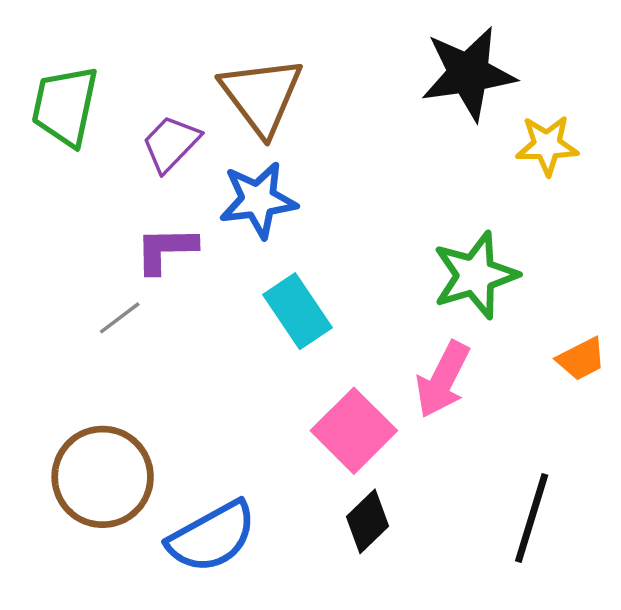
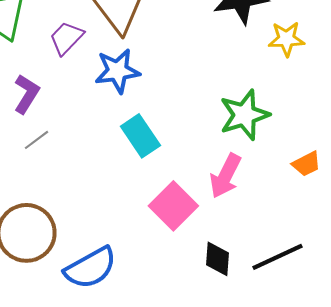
purple L-shape: (166, 250) -> (26, 94), moved, turned 123
black line: (532, 518) -> (277, 257), turned 48
black diamond: (368, 521) -> (217, 259), moved, turned -42

